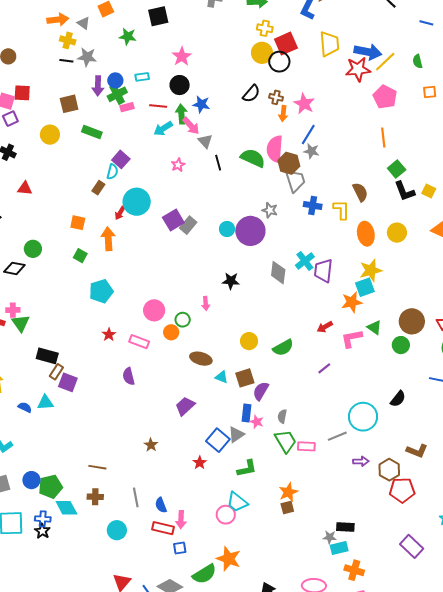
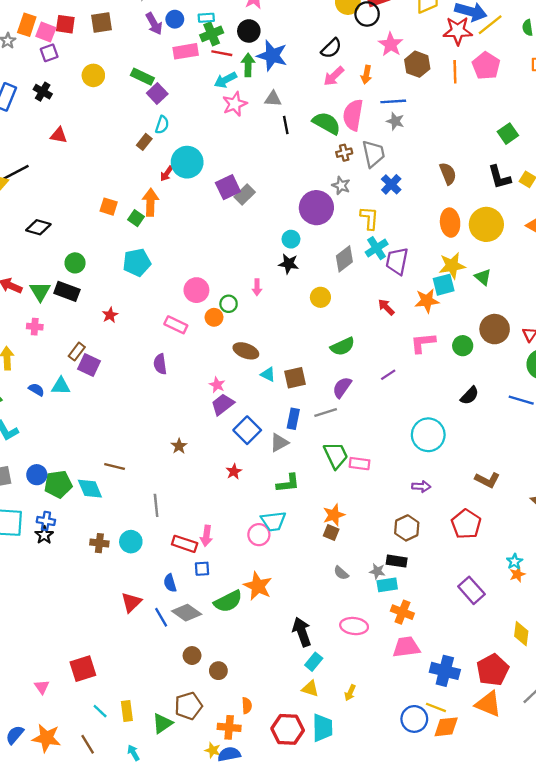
purple arrow: (98, 86) -> (154, 24), turned -36
green cross: (117, 94) -> (212, 34), moved
brown cross: (276, 97) -> (344, 153), moved, turned -32
brown square: (69, 104) -> (101, 23), moved
blue star: (201, 104) -> (272, 56), size x1.5
pink star: (304, 104) -> (391, 44), moved
pink rectangle: (127, 107) -> (186, 51), size x1.5
pink arrow: (191, 126) -> (334, 76), moved, turned 84
blue line: (308, 134) -> (393, 101), turned 50
orange line: (383, 138) -> (455, 72), moved
gray triangle: (205, 141) -> (273, 99), turned -49
purple square: (121, 159) -> (157, 94), moved
brown hexagon: (289, 163) -> (417, 64), moved
pink star: (178, 165) -> (235, 104), moved, size x1.5
green square: (397, 169) -> (508, 134), moved
blue cross: (313, 205) -> (391, 184), turned 30
yellow L-shape: (341, 210) -> (369, 218), moved
orange square: (78, 223) -> (109, 207), moved
cyan circle: (227, 229) -> (291, 239), moved
yellow circle: (397, 233) -> (486, 224), size x1.5
green circle: (33, 249) -> (75, 263), moved
green square: (80, 256) -> (136, 218), moved
gray diamond: (278, 273) -> (344, 259), turned 40
pink cross: (13, 310) -> (35, 327), moved
red arrow: (325, 327) -> (386, 307), moved, turned 70
green triangle: (374, 327) -> (483, 277), moved
red star: (109, 335) -> (110, 315), moved
yellow circle: (249, 341) -> (320, 297), moved
green circle: (401, 345) -> (463, 346), moved
black rectangle: (47, 356) -> (67, 291), moved
purple semicircle: (261, 391) -> (342, 387), moved
black semicircle: (398, 399) -> (470, 396), moved
gray semicircle: (282, 416) -> (341, 573), moved, turned -64
pink star: (257, 422) -> (217, 385), moved
gray line: (337, 436) -> (326, 413), moved
blue square: (218, 440) -> (247, 430), moved
brown hexagon: (389, 470) -> (407, 528), moved
red pentagon: (402, 490) -> (466, 524), turned 30
brown cross: (95, 497) -> (99, 543), moved
cyan trapezoid: (237, 502) -> (273, 521), turned -50
blue semicircle: (161, 505) -> (170, 583), moved
brown square: (287, 507) -> (331, 533), turned 32
cyan diamond: (66, 508) -> (90, 489), moved

